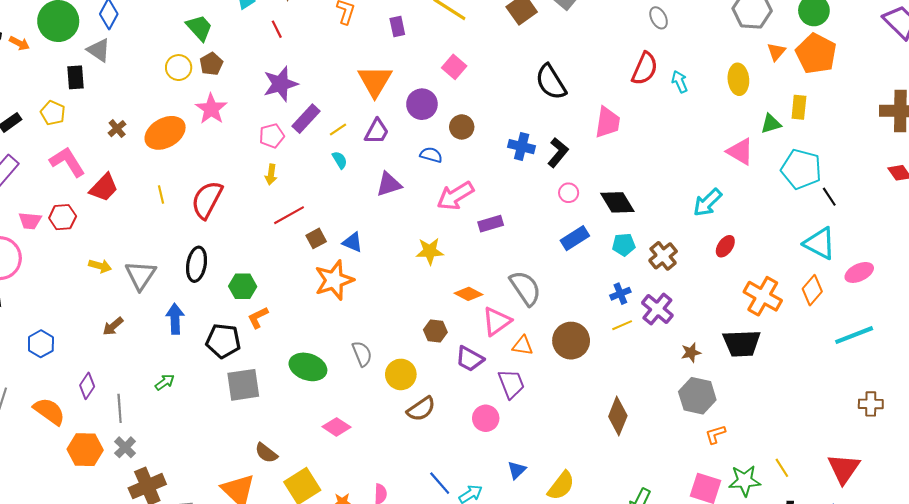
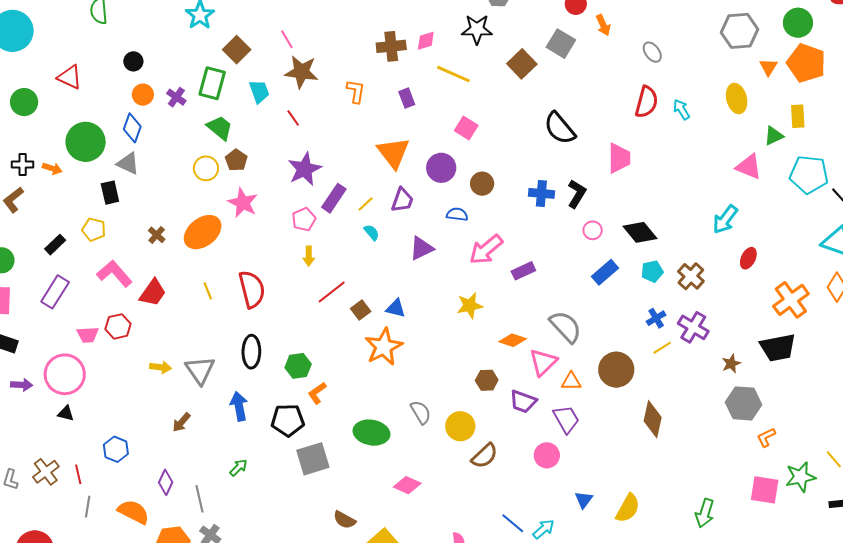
red semicircle: (207, 200) -> (252, 289), turned 147
orange cross: (763, 296) -> (791, 300), turned 33
brown diamond: (618, 416) -> (653, 419), moved

